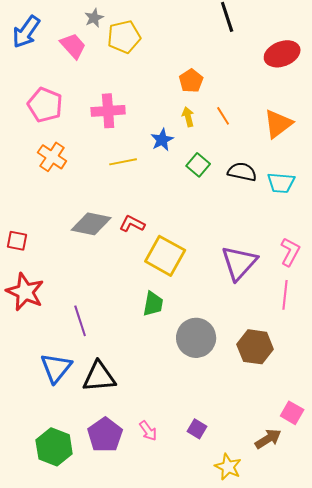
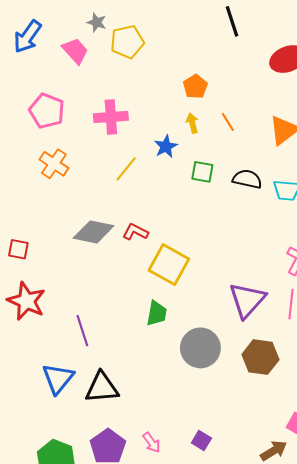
gray star: (94, 18) -> (97, 22), turned -30
yellow line: (123, 162) -> (126, 169), turned -40
green square: (198, 165) -> (202, 172), turned -30
purple triangle: (239, 263) -> (247, 300), moved

